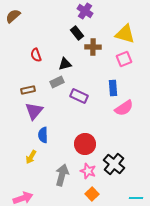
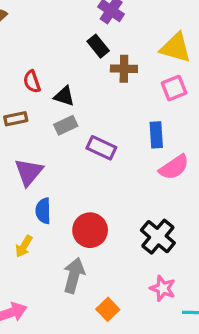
black triangle: (65, 64) -> (64, 96), moved, turned 32
brown rectangle: (28, 90) -> (16, 119), moved
red circle: (85, 144) -> (90, 230), moved
black cross: (114, 164) -> (158, 237), moved
pink star: (88, 171) -> (163, 288), moved
orange square: (92, 194) -> (108, 309), moved

